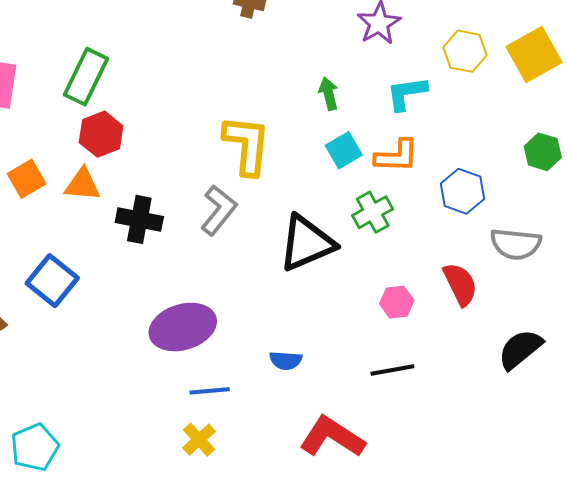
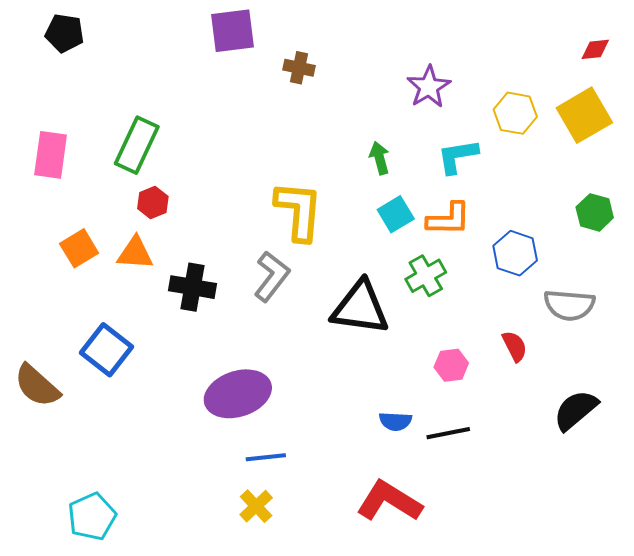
red hexagon: (101, 134) -> (153, 202), size x0.7
black triangle: (307, 243) -> (360, 308), turned 32
red semicircle: (460, 284) -> (515, 346), size x0.7
blue semicircle: (286, 360) -> (395, 421), moved

